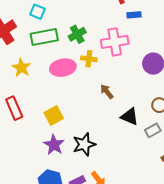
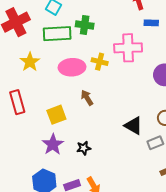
green cross: (77, 34) -> (85, 25), moved, turned 30
brown arrow: (107, 92) -> (87, 98), moved
black star: (84, 144) -> (84, 148), size x0.6

